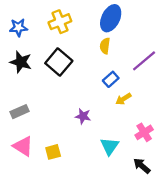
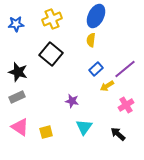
purple line: (144, 61) -> (125, 69), moved
black star: (21, 62) -> (18, 72), moved
pink cross: (144, 132) -> (126, 105), moved
cyan triangle: (110, 146) -> (84, 127), moved
black arrow: (142, 166) -> (118, 134), moved

